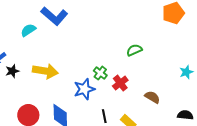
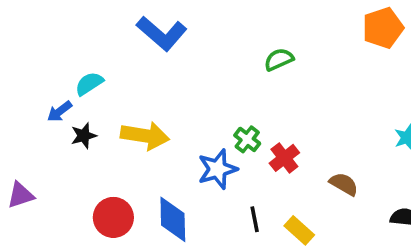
cyan semicircle: (28, 30) -> (89, 84), moved
green semicircle: (134, 50) -> (279, 59), moved

